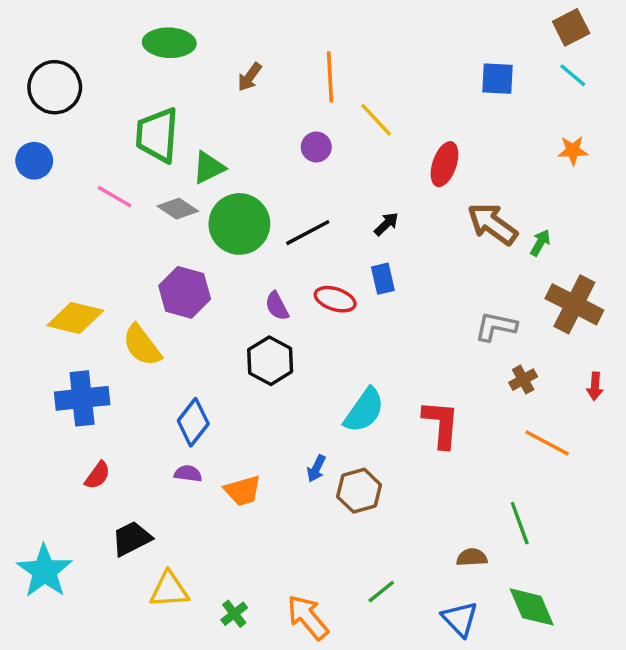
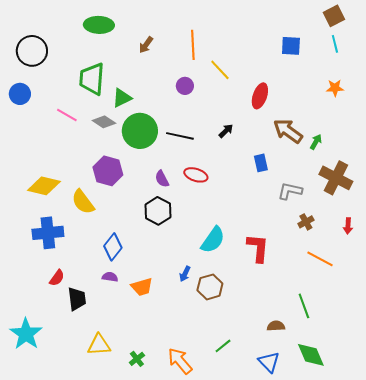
cyan line: (573, 75) -> (335, 44), turned 36
black line: (308, 233) -> (180, 136), turned 40
blue rectangle: (383, 279) -> (261, 163), moved
black trapezoid: (132, 539) -> (77, 299), moved, turned 110

